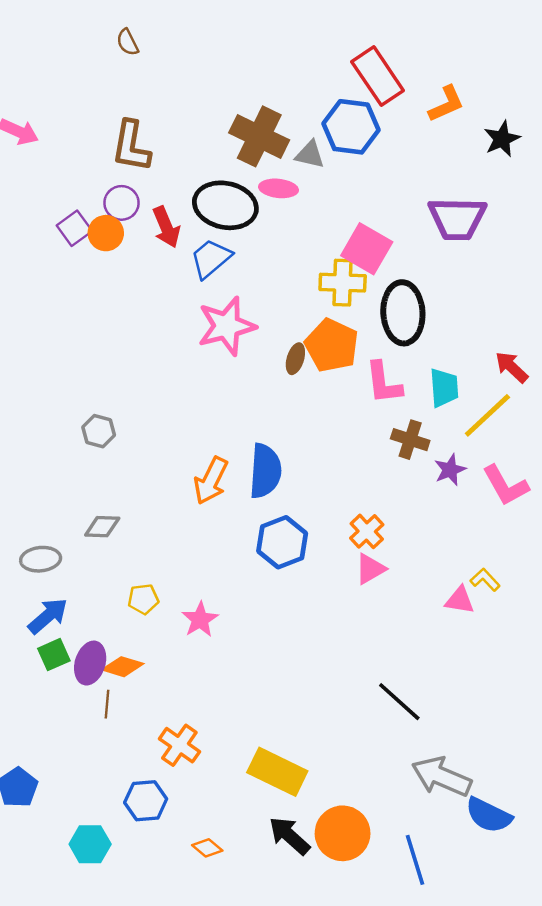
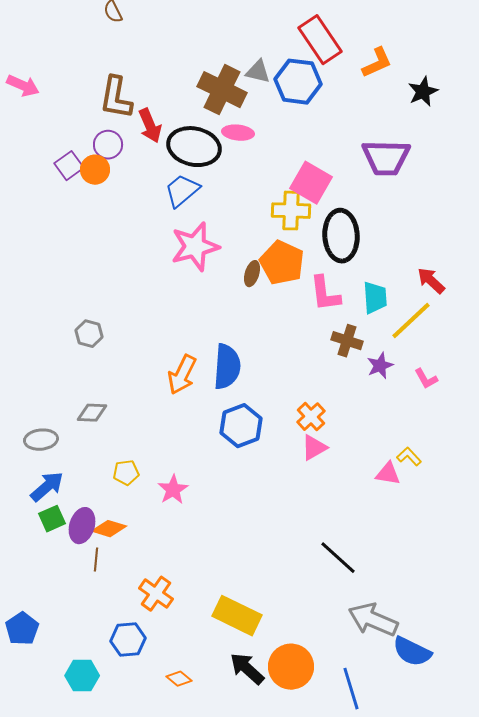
gray triangle: (310, 155) -> (258, 72), moved
red arrow: (166, 227) -> (150, 126), moved
pink L-shape: (506, 485) -> (426, 379), size x0.6

